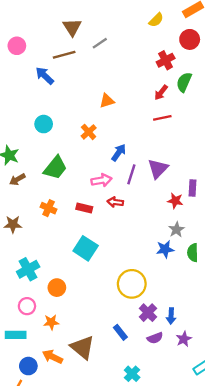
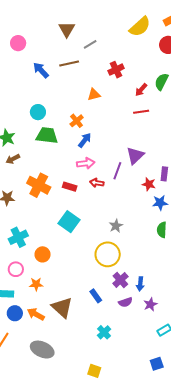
yellow semicircle: (156, 20) -> (140, 27), size x1.6
brown line: (64, 55) -> (69, 63), moved
red cross: (166, 60) -> (116, 70), moved
blue arrow: (119, 153) -> (85, 140), moved
green trapezoid: (55, 168) -> (47, 136), moved, turned -125
purple line: (131, 174) -> (117, 171), moved
orange cross: (49, 208) -> (39, 185), size x1.6
gray star: (176, 230) -> (116, 226), moved
blue star: (165, 249) -> (160, 203), moved
blue circle: (28, 366) -> (15, 313), moved

